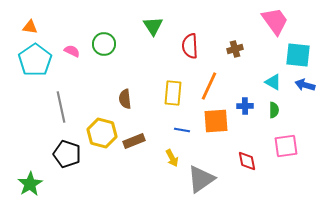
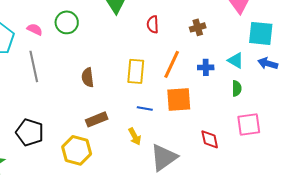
red semicircle: (190, 46) -> (153, 24), size x0.7
blue cross: (245, 106) -> (206, 67), moved
gray line: (61, 107) -> (34, 66), moved
yellow hexagon: (102, 133) -> (77, 150), moved

